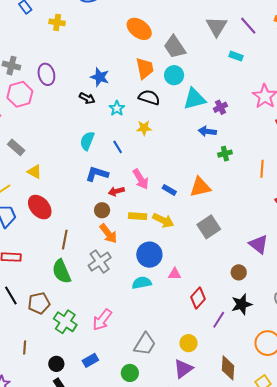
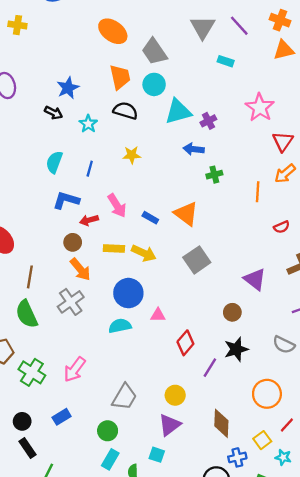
blue star: (100, 77) -> (68, 88), turned 30
yellow star: (144, 128) -> (132, 155), moved
blue line: (118, 147) -> (90, 169), turned 48
orange triangle: (200, 187) -> (186, 214), turned 50

